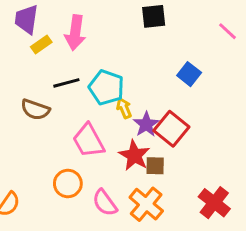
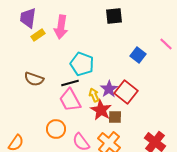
pink line: (228, 31) -> (166, 44), moved
black line: (66, 83) -> (70, 83), moved
yellow arrow: (124, 108) -> (94, 95), moved

